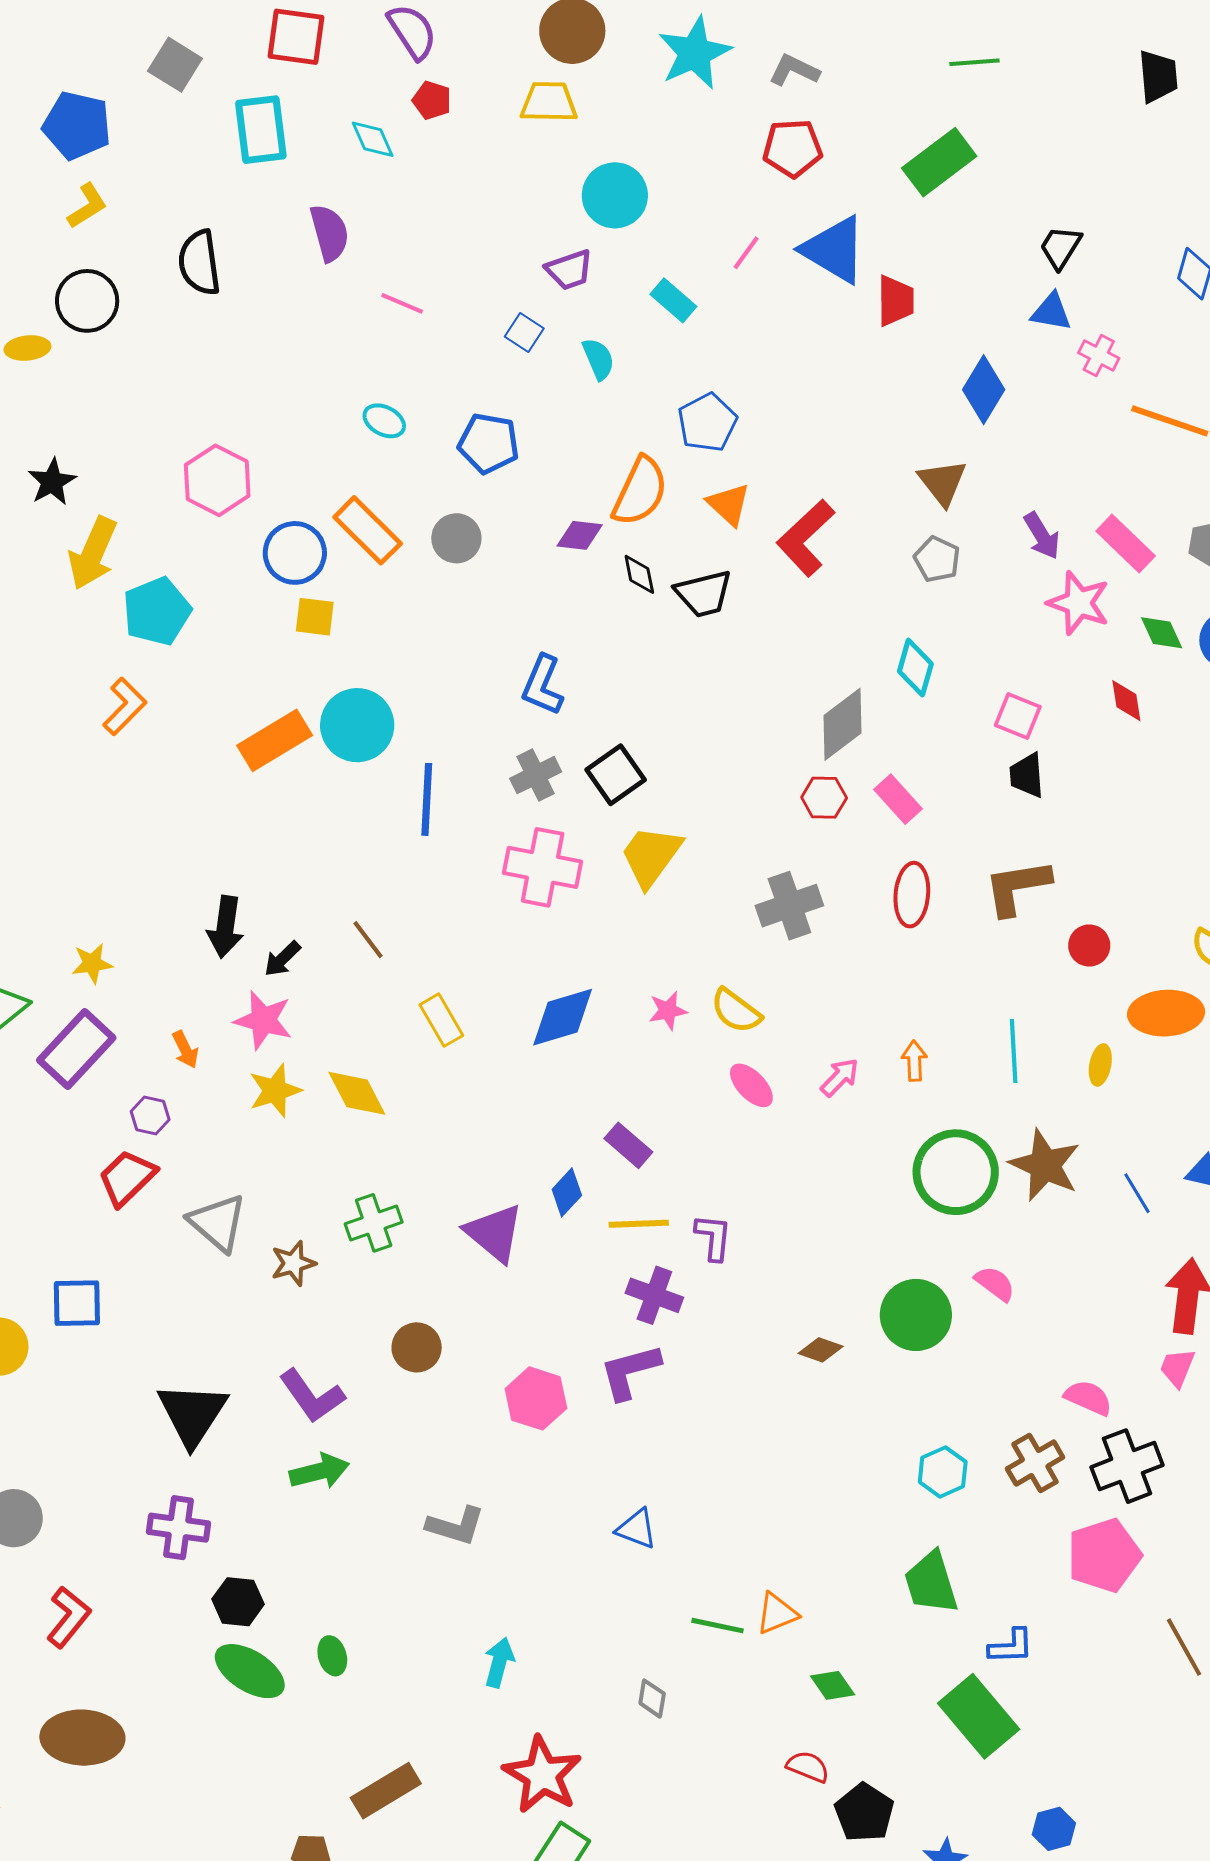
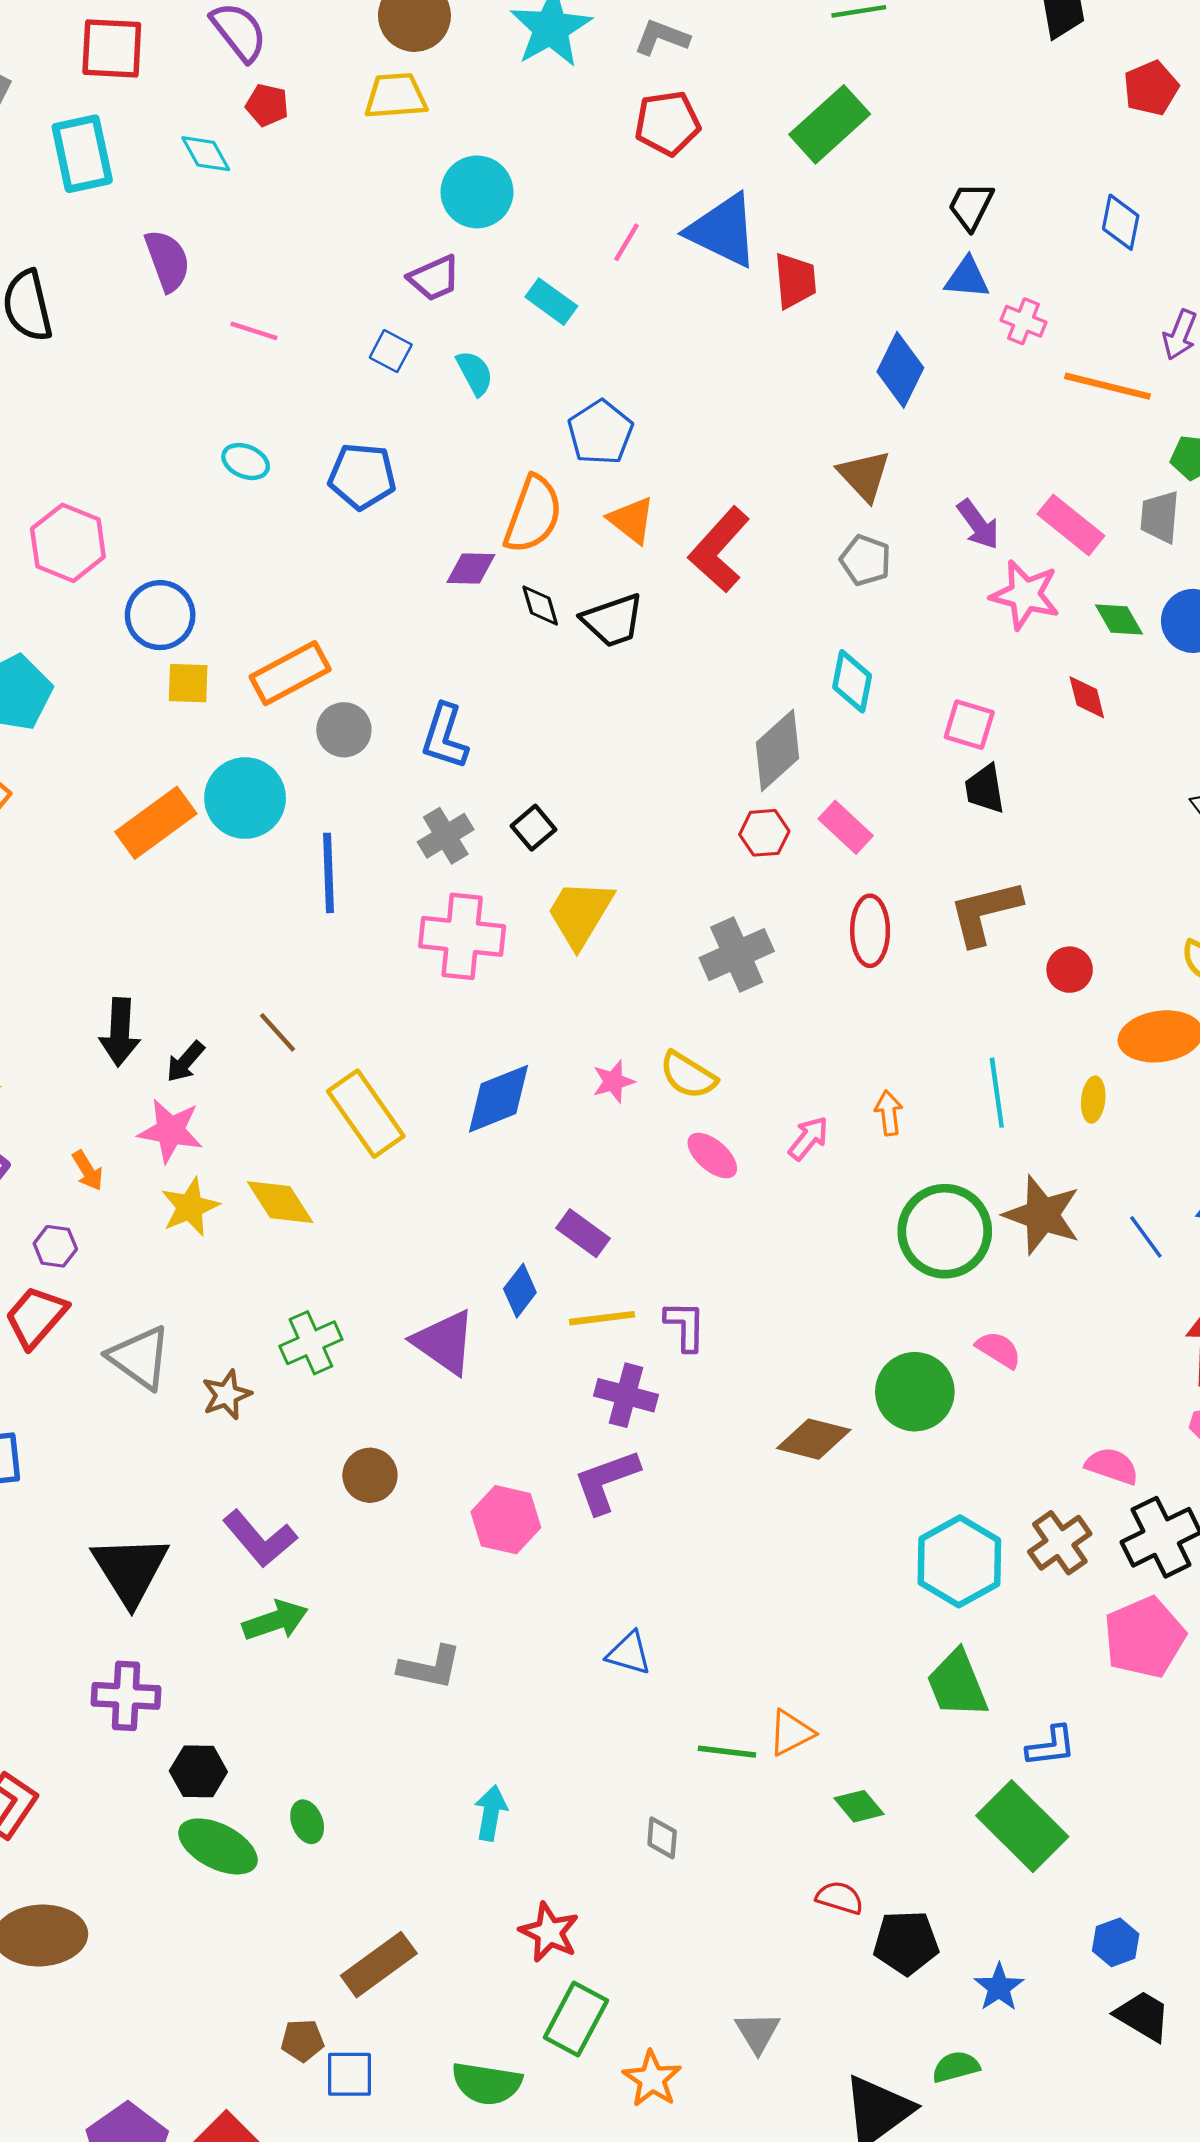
orange rectangle: (368, 530) -> (290, 673), moved, turned -68
gray circle: (456, 538) -> (344, 730), moved
black square: (616, 775) -> (533, 828), size x0.7
yellow rectangle: (441, 1020) -> (366, 1114), size x1.5
brown diamond: (821, 1350) -> (814, 1439), size x1.5
cyan hexagon: (943, 1472) -> (959, 1561), size x1.6
red star: (542, 1775) -> (549, 1932), size x0.7
black pentagon: (864, 1813) -> (906, 1943), turned -30

